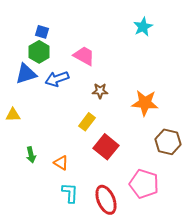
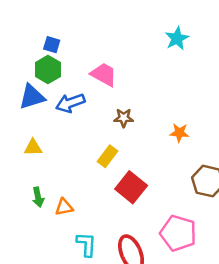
orange star: (145, 103) -> (179, 133), size x0.6
yellow triangle: (13, 115) -> (33, 148), moved
orange triangle: (61, 163) -> (64, 207), moved, turned -42

